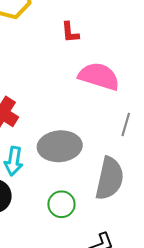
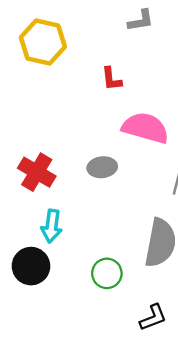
gray ellipse: (60, 146) -> (102, 167), moved, size x0.6

